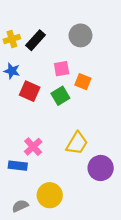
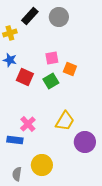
gray circle: (80, 35) -> (59, 17), moved
black rectangle: (36, 40) -> (30, 16), moved
gray semicircle: (20, 206) -> (17, 174), turned -56

